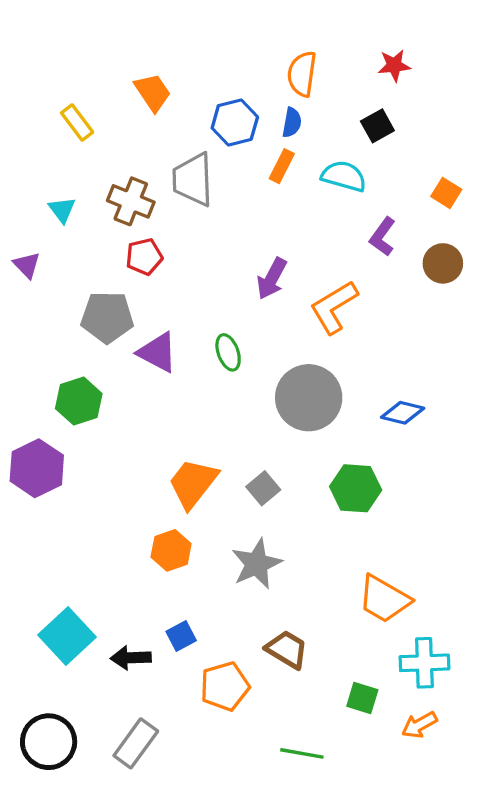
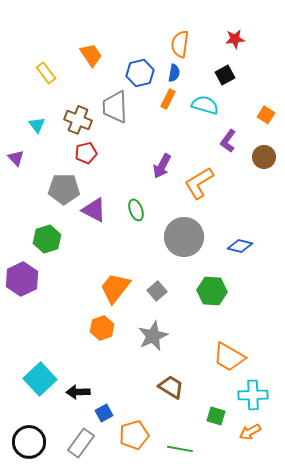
blue square: (181, 636) -> (104, 413), moved
orange pentagon: (225, 686) -> (134, 435), moved

